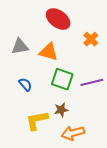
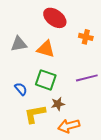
orange cross: (91, 39) -> (86, 37), turned -32
green square: (62, 79) -> (46, 80), moved
blue semicircle: (25, 84) -> (21, 89), moved

